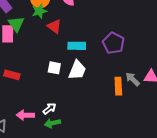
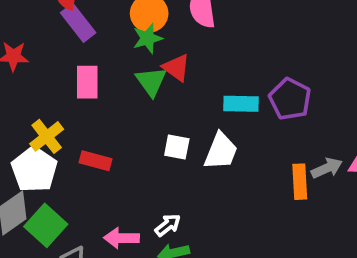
green triangle: (16, 24) -> (151, 81), moved
cyan rectangle: (77, 46) -> (241, 104), moved
gray arrow: (133, 79) -> (327, 168), turned 112

